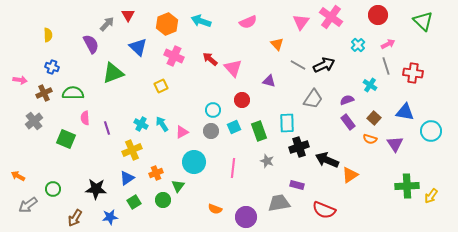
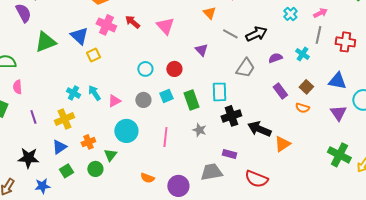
blue triangle: (138, 47) -> (79, 36), moved
red arrow: (210, 59) -> (132, 22), moved
gray line: (386, 66) -> (318, 35), turned 30
pink triangle: (233, 68) -> (165, 26), moved
purple triangle: (269, 81) -> (201, 50), turned 32
purple semicircle: (347, 100) -> (275, 58), moved
cyan circle: (213, 110) -> (145, 69), moved
purple line: (107, 128) -> (33, 117), moved
purple triangle: (395, 144) -> (338, 113), moved
green cross: (407, 186) -> (339, 155), turned 30

